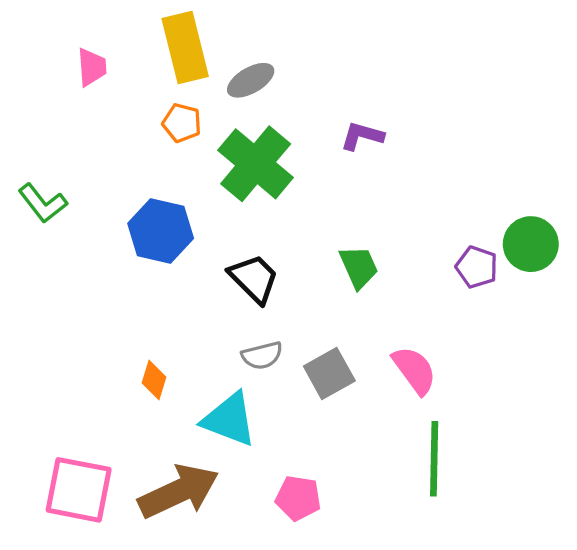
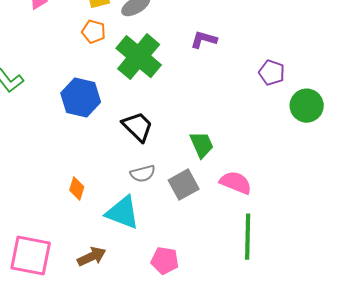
green trapezoid: (359, 267) -> (202, 145), moved
purple pentagon: (477, 267) -> (272, 73), moved
pink semicircle: (414, 370) -> (236, 183), turned -32
brown arrow: (179, 491) -> (92, 257), size x0.6

